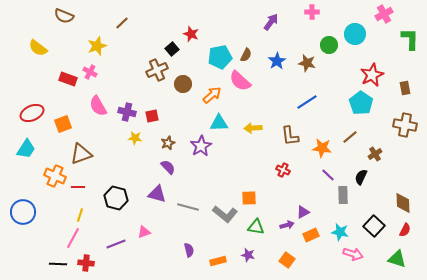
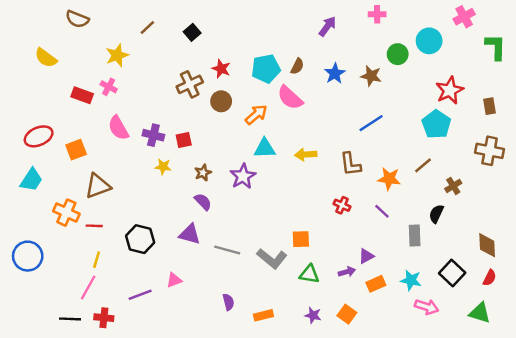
red star: (191, 34) -> (221, 69), moved
black square: (172, 49) -> (192, 32), moved
purple line: (328, 175) -> (382, 211), moved
purple star: (248, 255) -> (313, 315), moved

